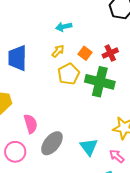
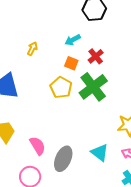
cyan arrow: (64, 27) -> (73, 40), moved
yellow arrow: (58, 51) -> (32, 49), moved
green cross: (100, 82) -> (93, 87), turned -36

